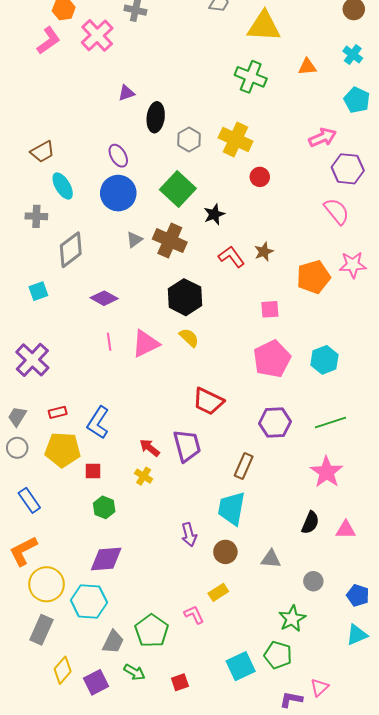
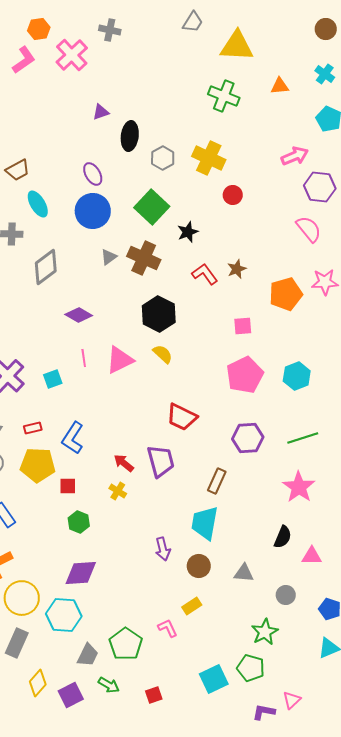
cyan square: (38, 291) -> (53, 379), moved
pink triangle: (346, 530) -> (312, 556), moved

